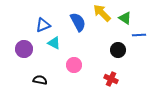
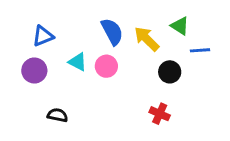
yellow arrow: (102, 13) -> (147, 39), moved
blue triangle: (43, 25) -> (43, 36), moved
pink circle: (74, 65) -> (106, 66), moved

